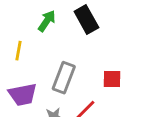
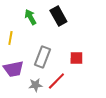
green arrow: (47, 21) -> (30, 17), turned -63

